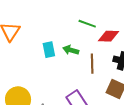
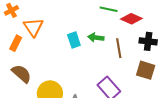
red diamond: (108, 36) -> (131, 19), turned 30

